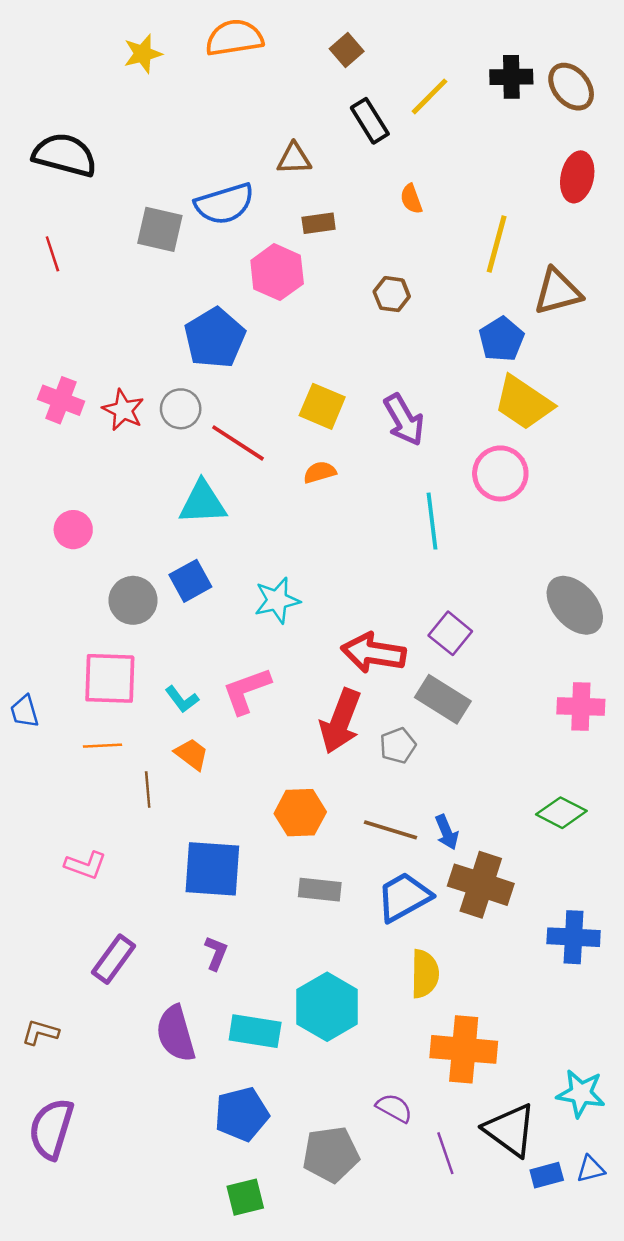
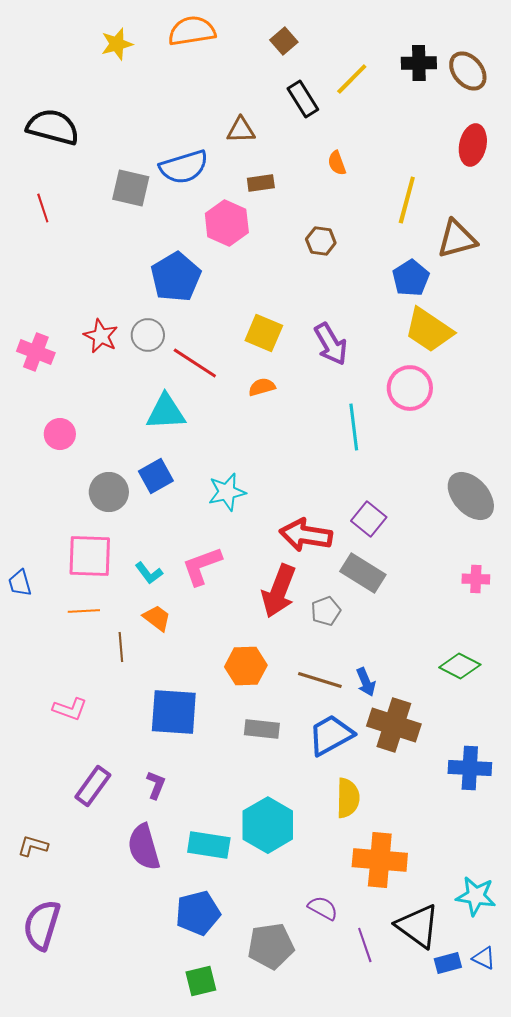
pink cross: (61, 400) -> (36, 352), moved
pink cross: (581, 707) -> (476, 579), size x0.7
purple L-shape: (216, 953) -> (156, 785), moved
blue triangle: (591, 1169) -> (484, 958), turned 40

